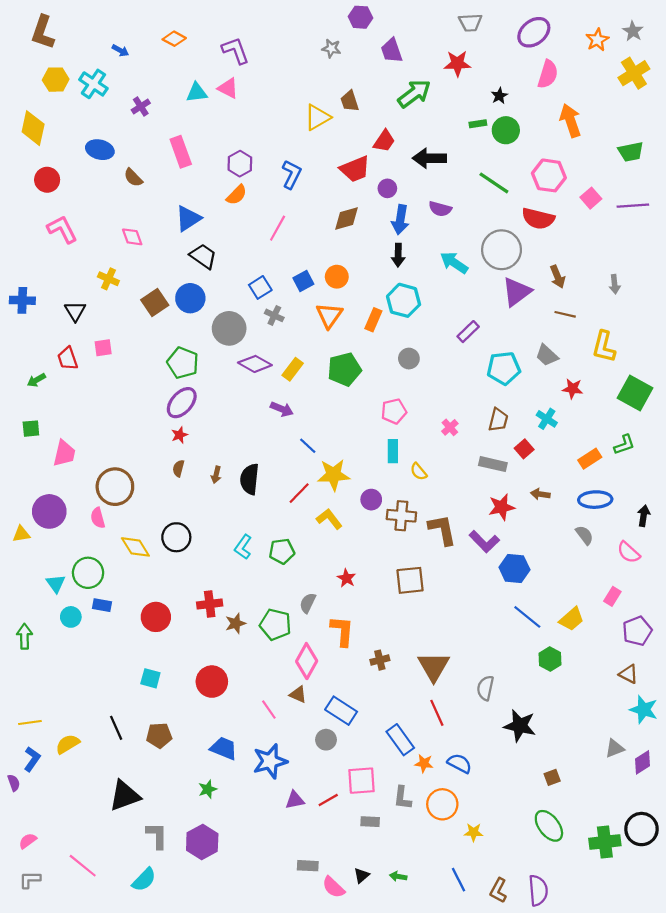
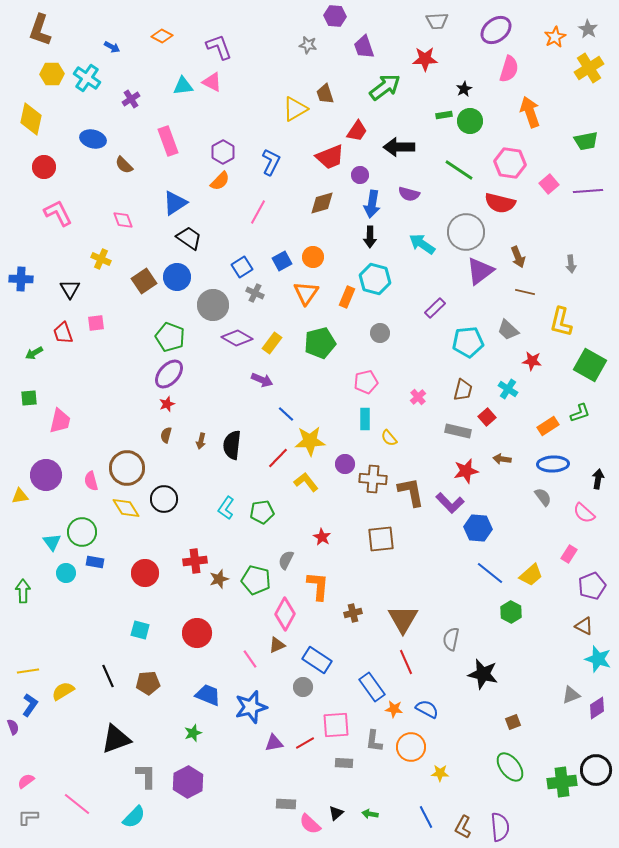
brown circle: (115, 487) -> (127, 468), moved
brown triangle: (298, 694) -> (277, 645), turned -48

